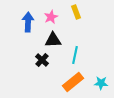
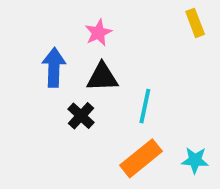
yellow rectangle: (76, 12) -> (195, 23), moved
blue arrow: (28, 22) -> (54, 67), moved

